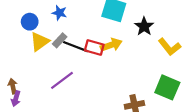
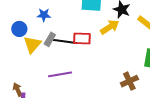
yellow arrow: (111, 45) -> (110, 27), moved
purple line: (62, 80) -> (60, 74), turned 40

